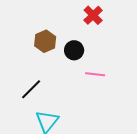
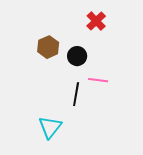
black line: (31, 89) -> (76, 94), moved, turned -35

